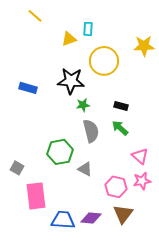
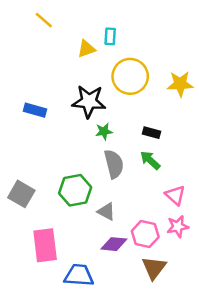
yellow star: (144, 46) -> (180, 84), moved
gray square: (17, 168) -> (21, 194), moved, size x1.5
purple diamond: (91, 218) -> (114, 244), moved

